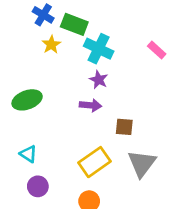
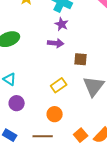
yellow rectangle: (95, 162) -> (59, 85), size x0.7

